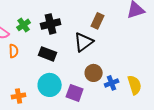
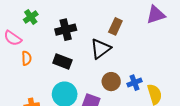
green cross: (24, 25) -> (31, 17), moved
blue cross: (112, 83) -> (134, 83), moved

